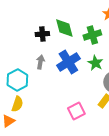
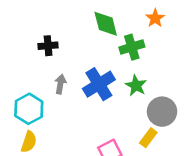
green diamond: (64, 28) -> (106, 24), moved
black cross: (42, 34) -> (48, 46), moved

